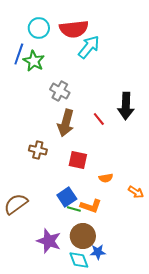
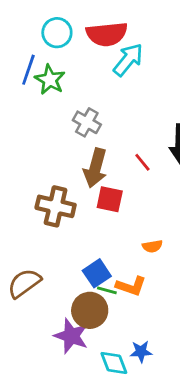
brown cross: (38, 150) -> (56, 206), size x1.5
red square: (78, 160) -> (110, 199), moved
brown circle: (83, 236) -> (90, 310), moved

